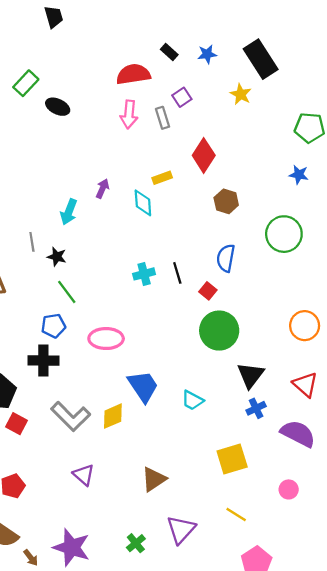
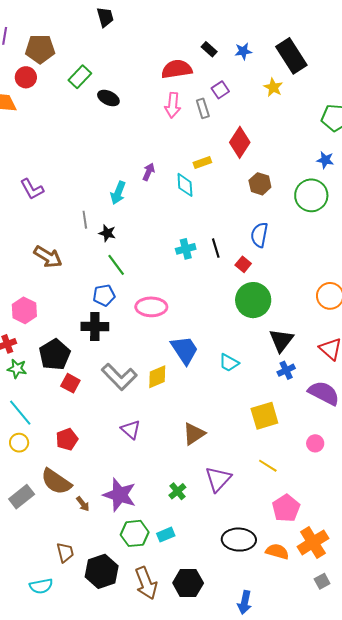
green circle: (284, 234) -> (311, 195), moved

